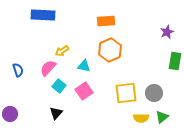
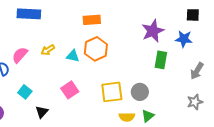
purple star: (167, 32) -> (153, 31), size x1.6
cyan triangle: (84, 66) -> (73, 56), moved
pink semicircle: (48, 68) -> (20, 55), moved
cyan square: (59, 86) -> (25, 92), moved

